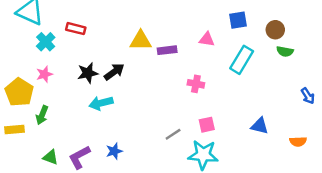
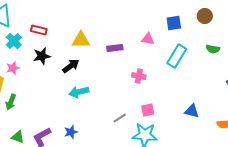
brown circle: (275, 30) -> (205, 16), moved
yellow triangle: (141, 41) -> (81, 40), moved
black star: (88, 73) -> (42, 56), moved
cyan arrow: (101, 103) -> (79, 92), moved

